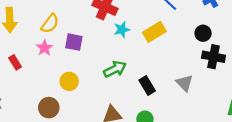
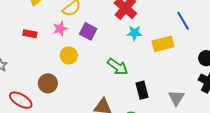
red rectangle: (15, 62) -> (30, 34), turned -64
green arrow: (115, 69) -> (118, 67), turned 45
yellow circle: (69, 81) -> (69, 55), moved

